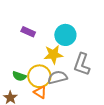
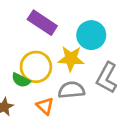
purple rectangle: (28, 32) -> (42, 23), size x1.5
yellow circle: (39, 76) -> (36, 67), moved

